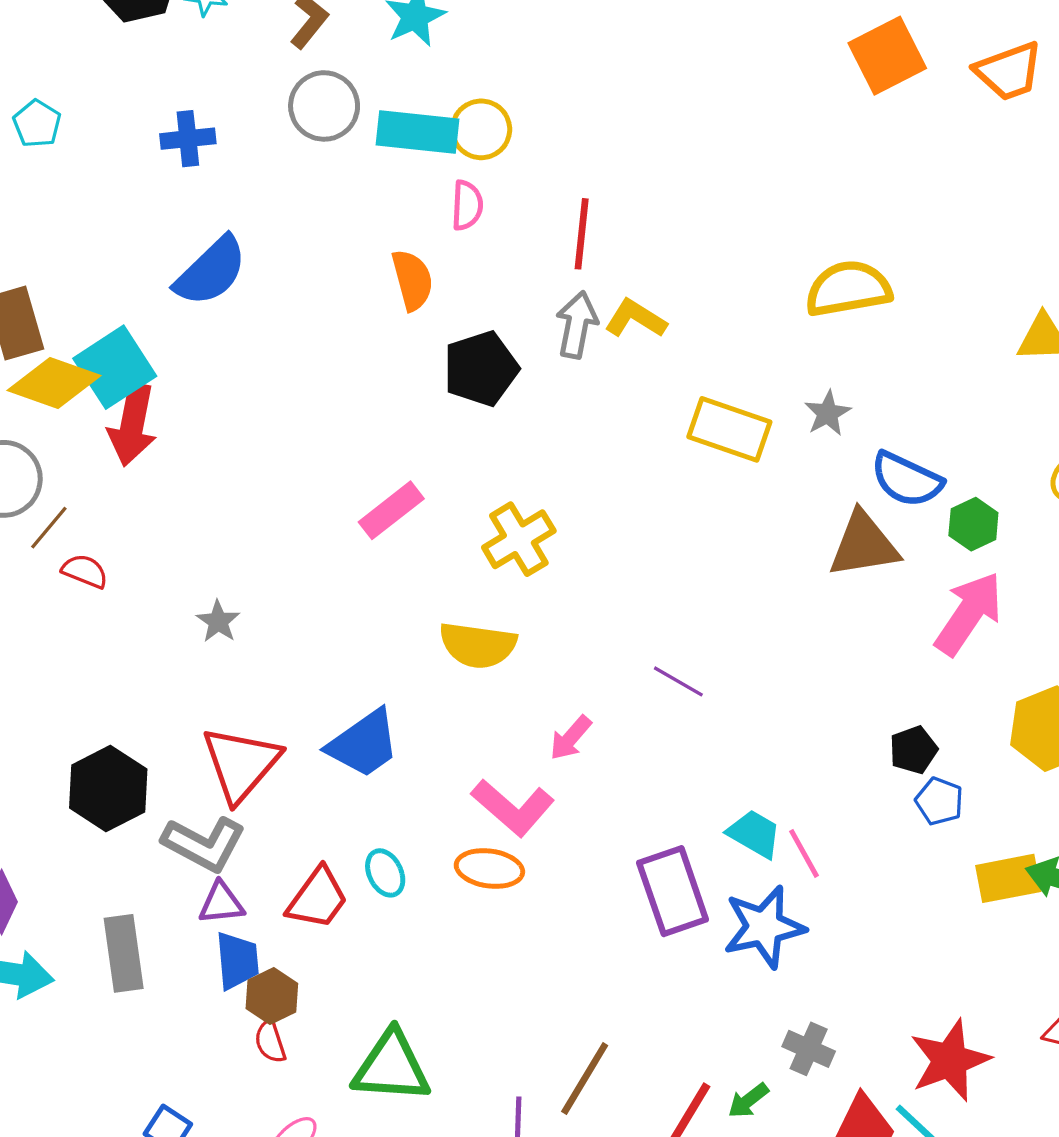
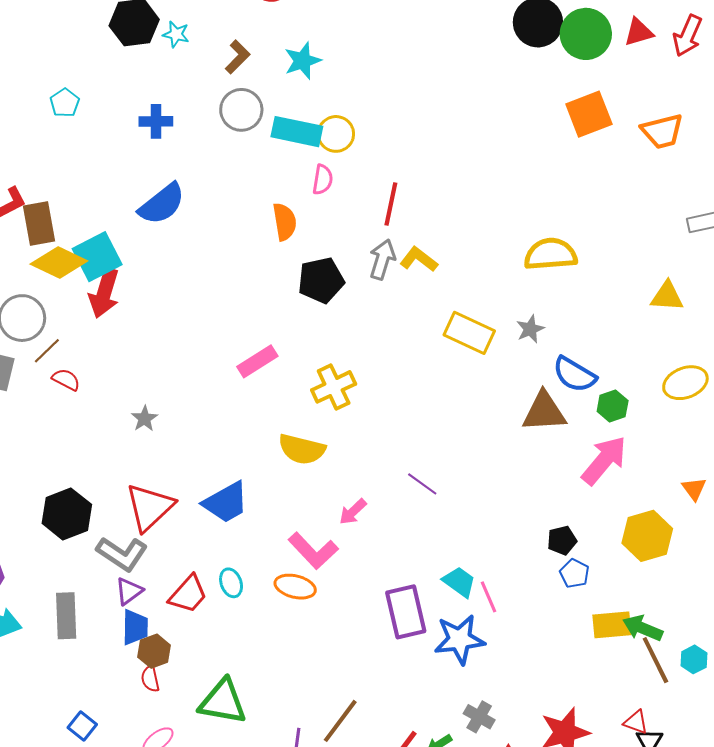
purple triangle: (221, 903) -> (129, 591), turned -36

